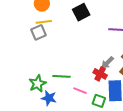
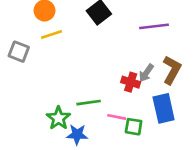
gray square: (38, 32) -> (19, 52), moved, turned -35
red cross: (100, 74) -> (131, 82), moved
green square: (99, 101) -> (134, 127), moved

